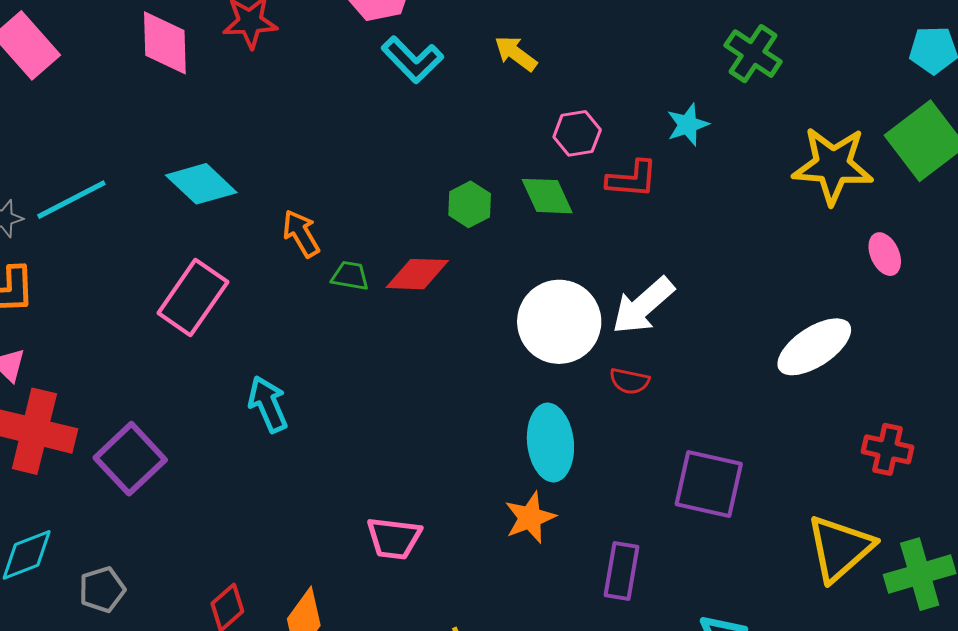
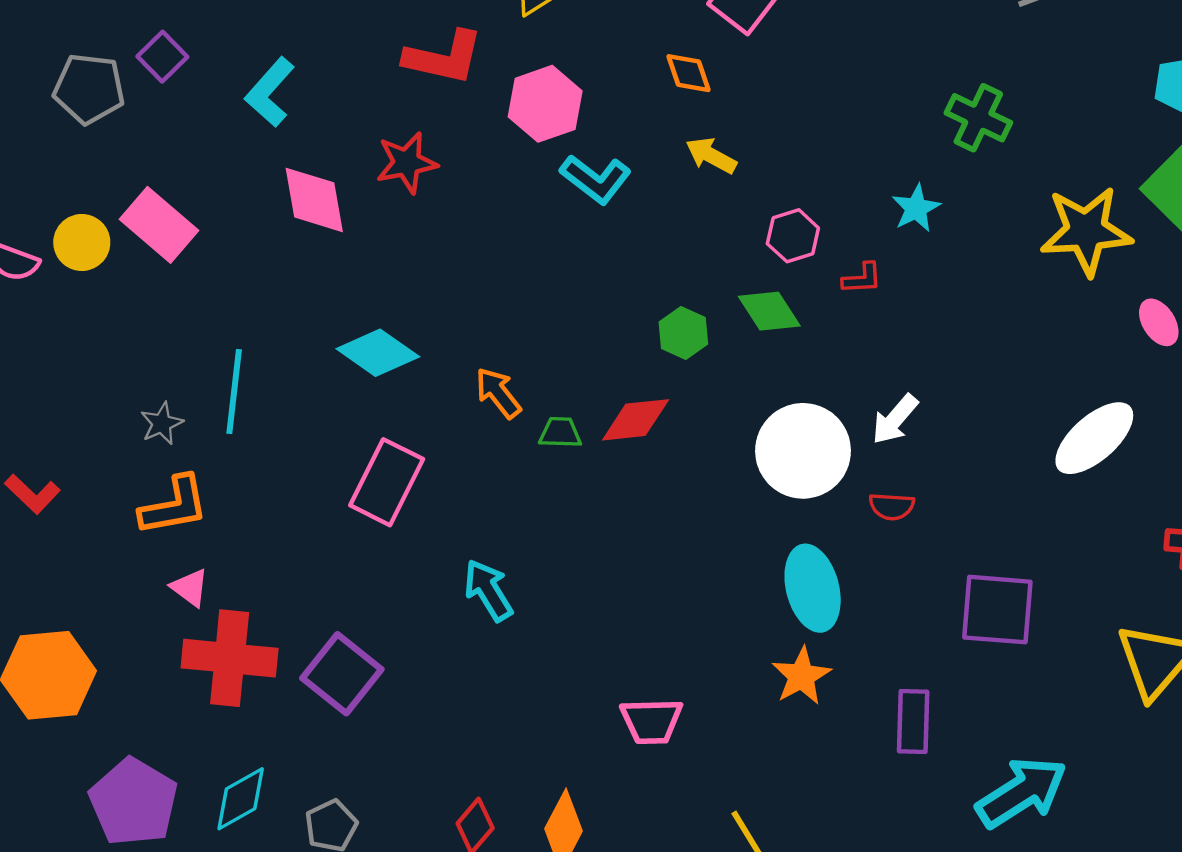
red L-shape: (632, 179) -> (862, 278), size x0.7
cyan line: (71, 200) -> (234, 391), turned -48
white arrow: (643, 306) -> (895, 419), size x0.7

